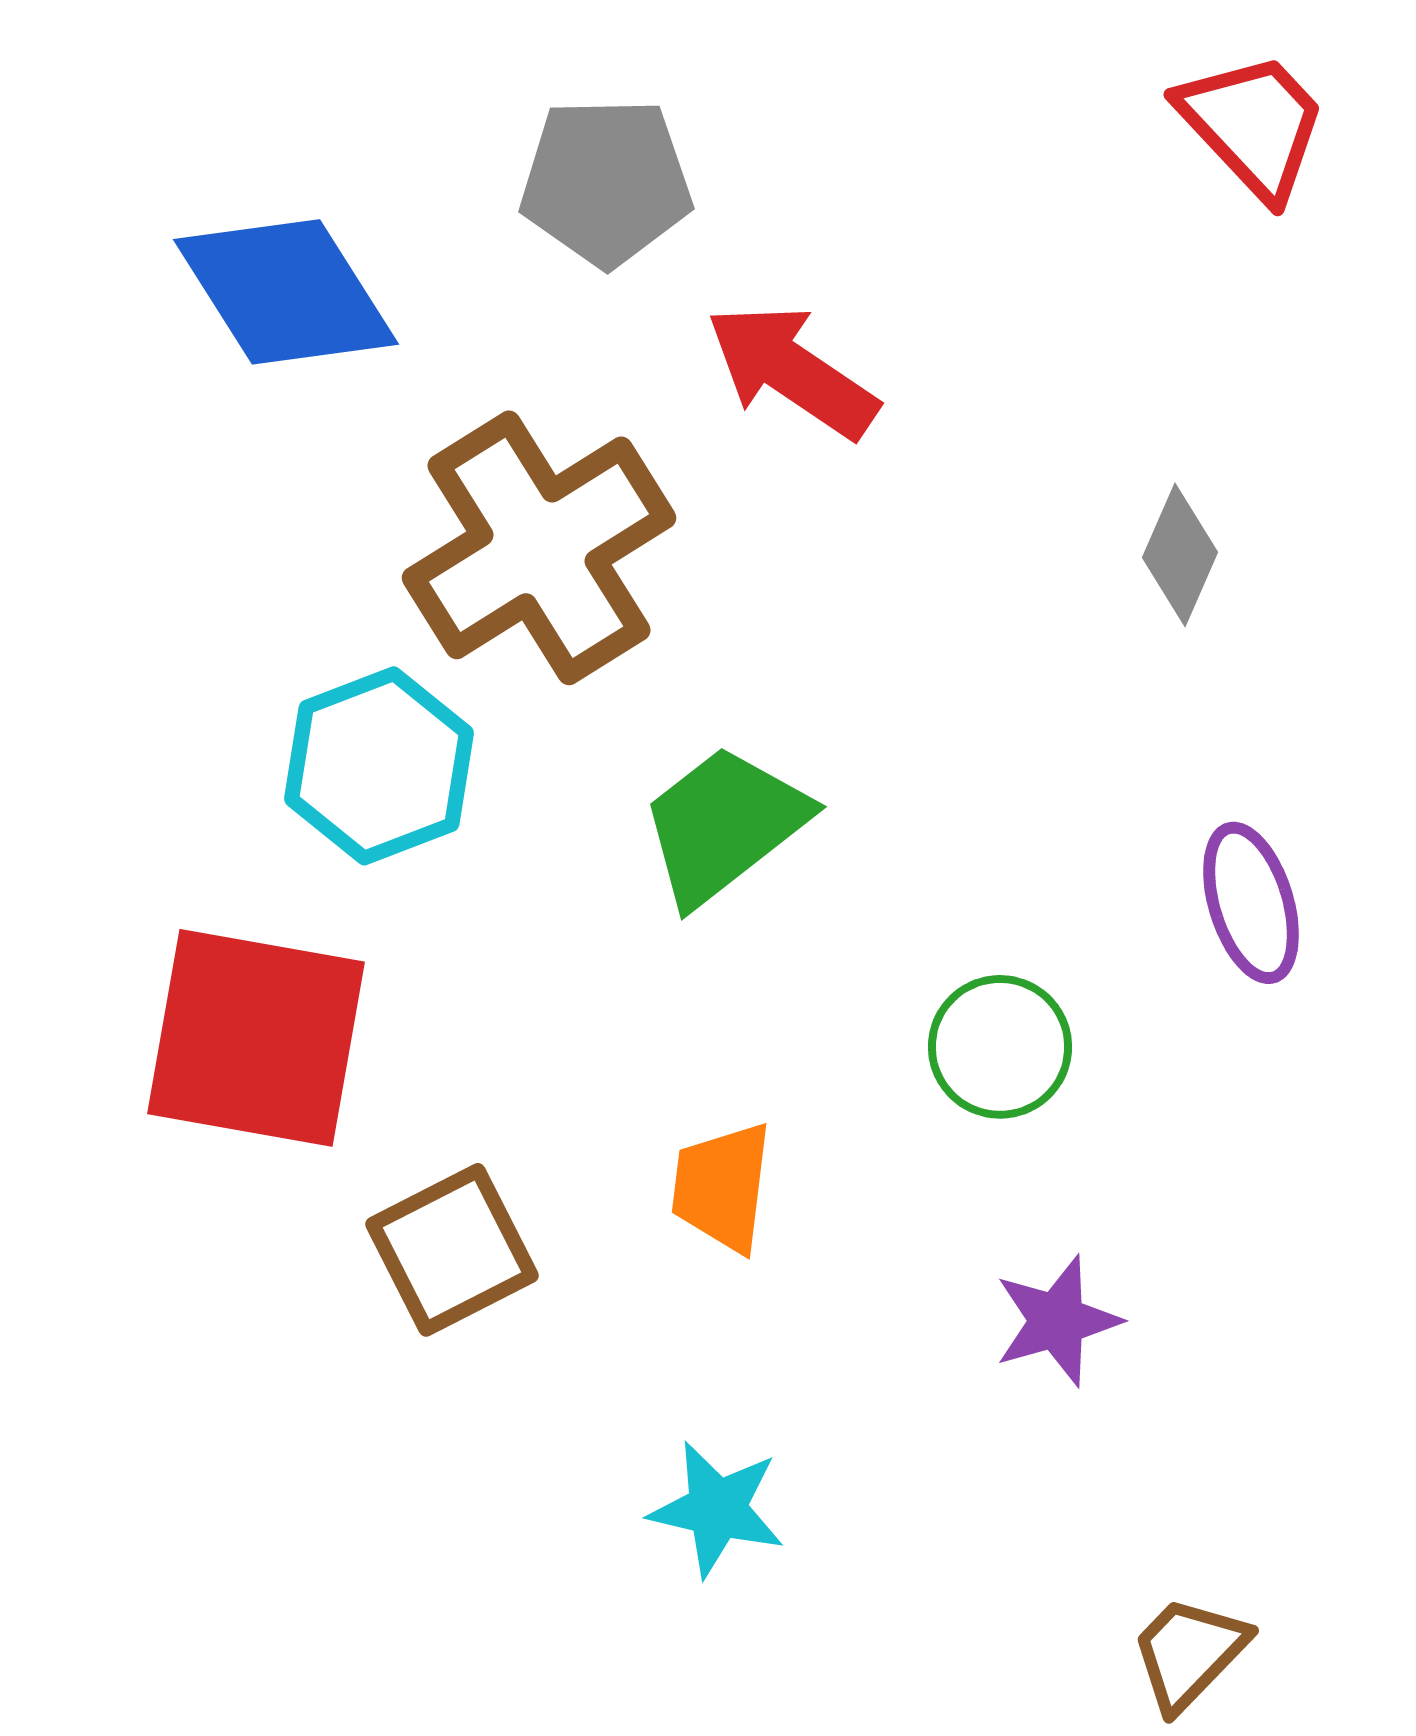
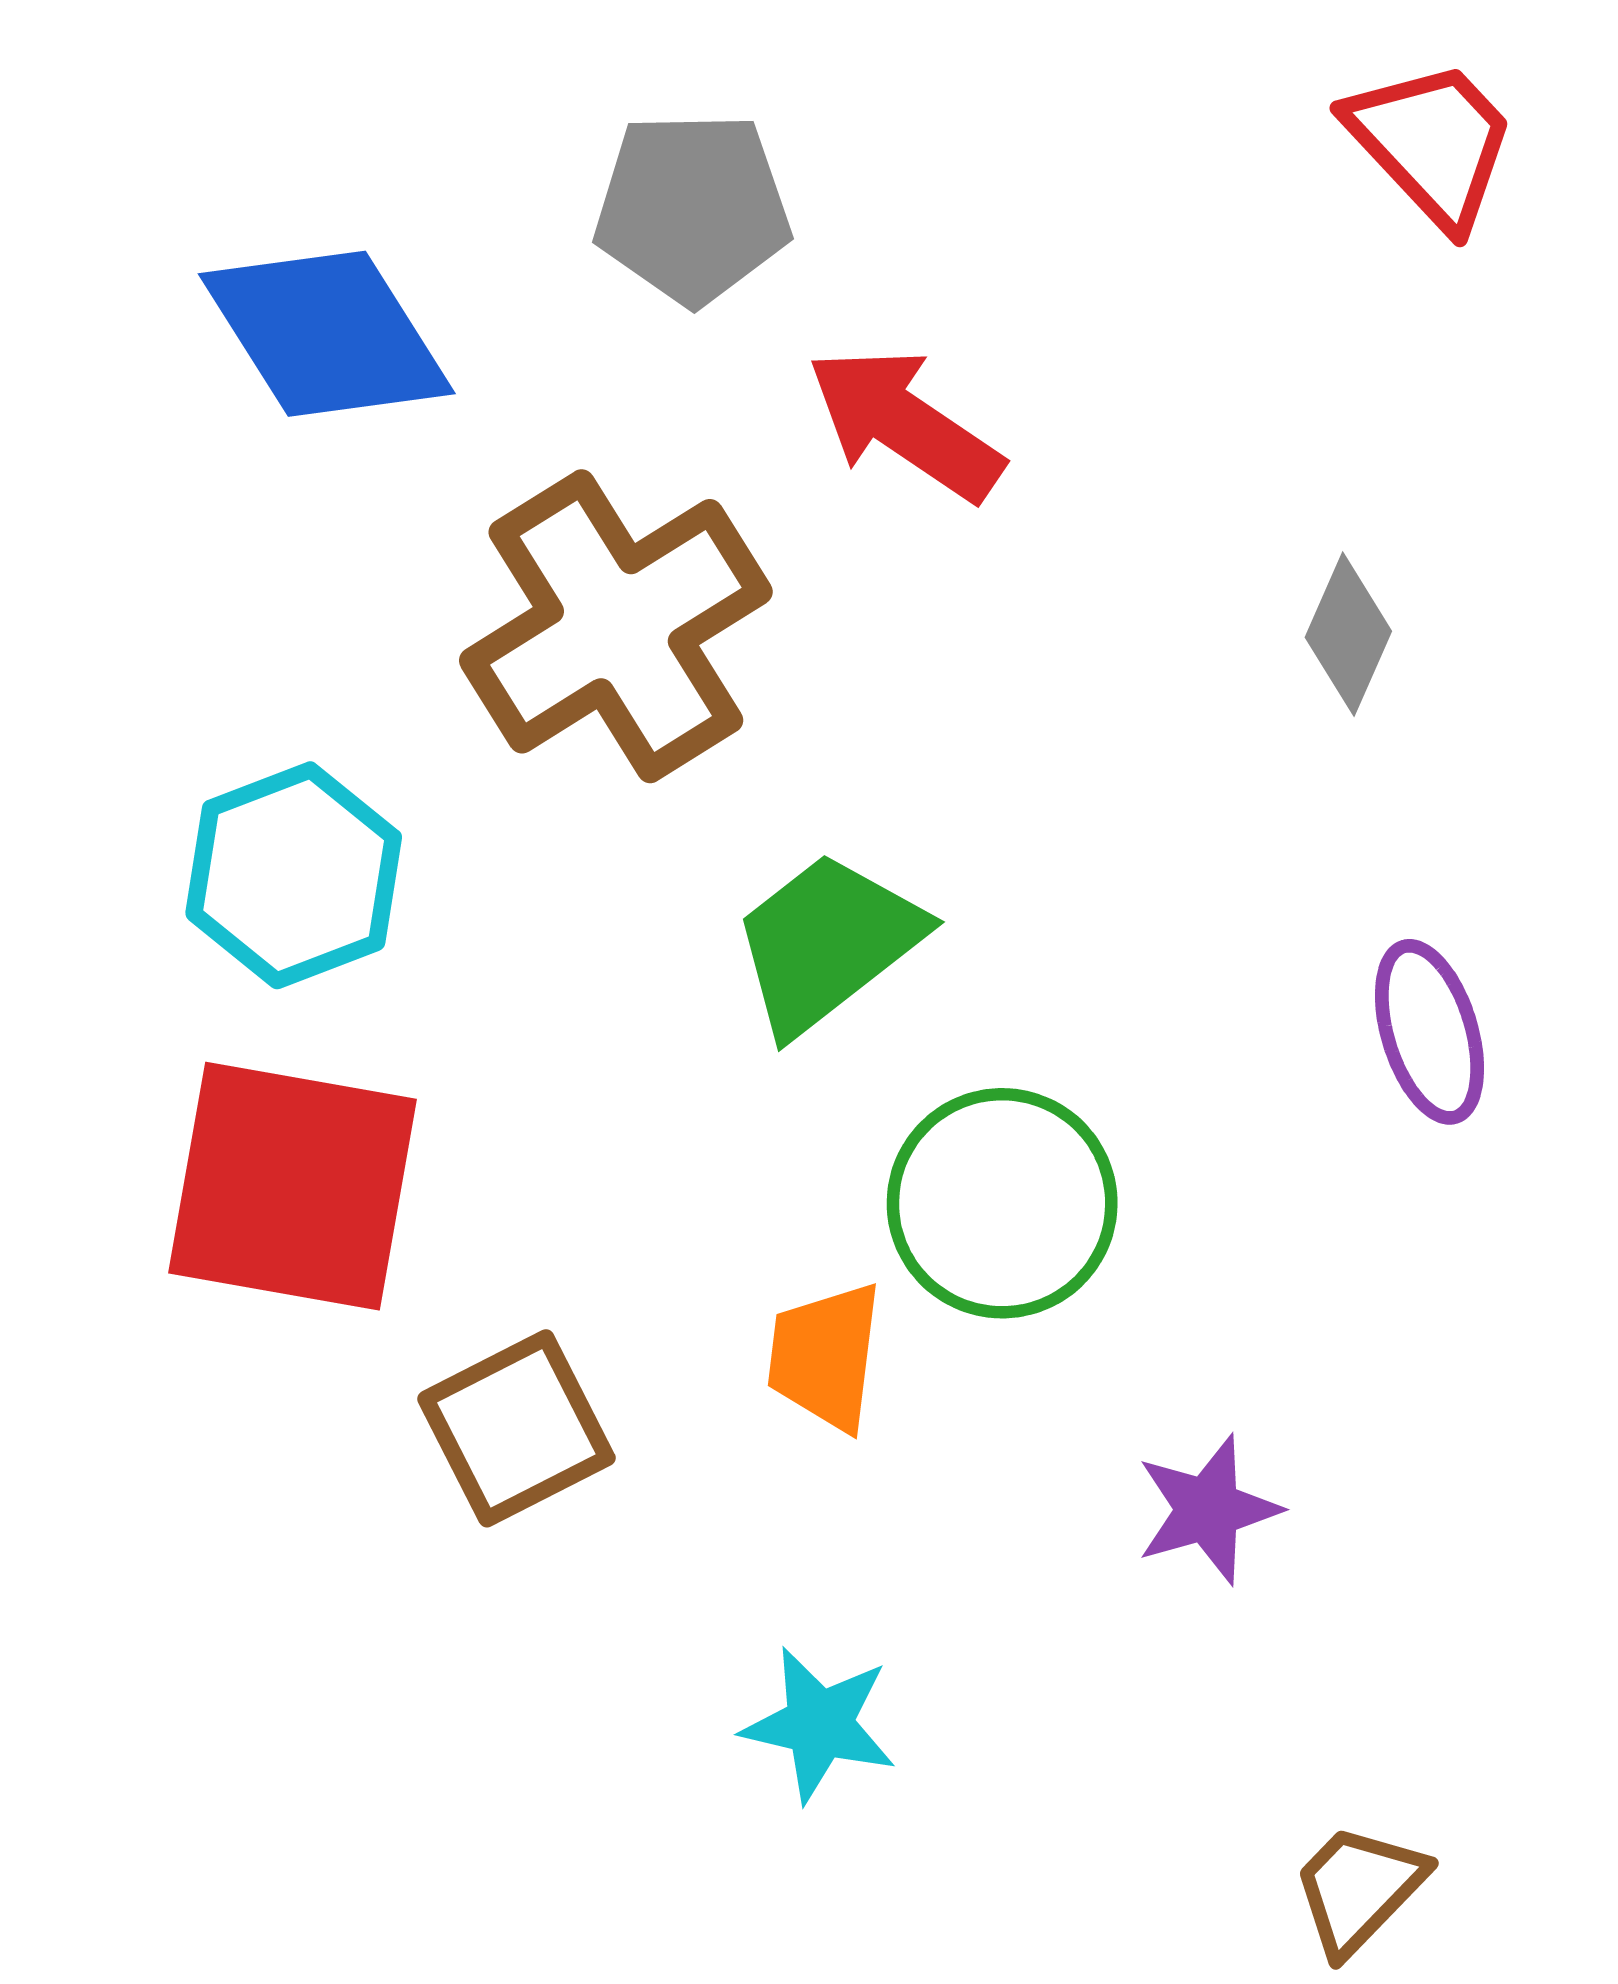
cyan hexagon: (379, 766) -> (294, 875), moved
green circle: (1000, 1047) -> (1002, 1203), moved, size x1.4

